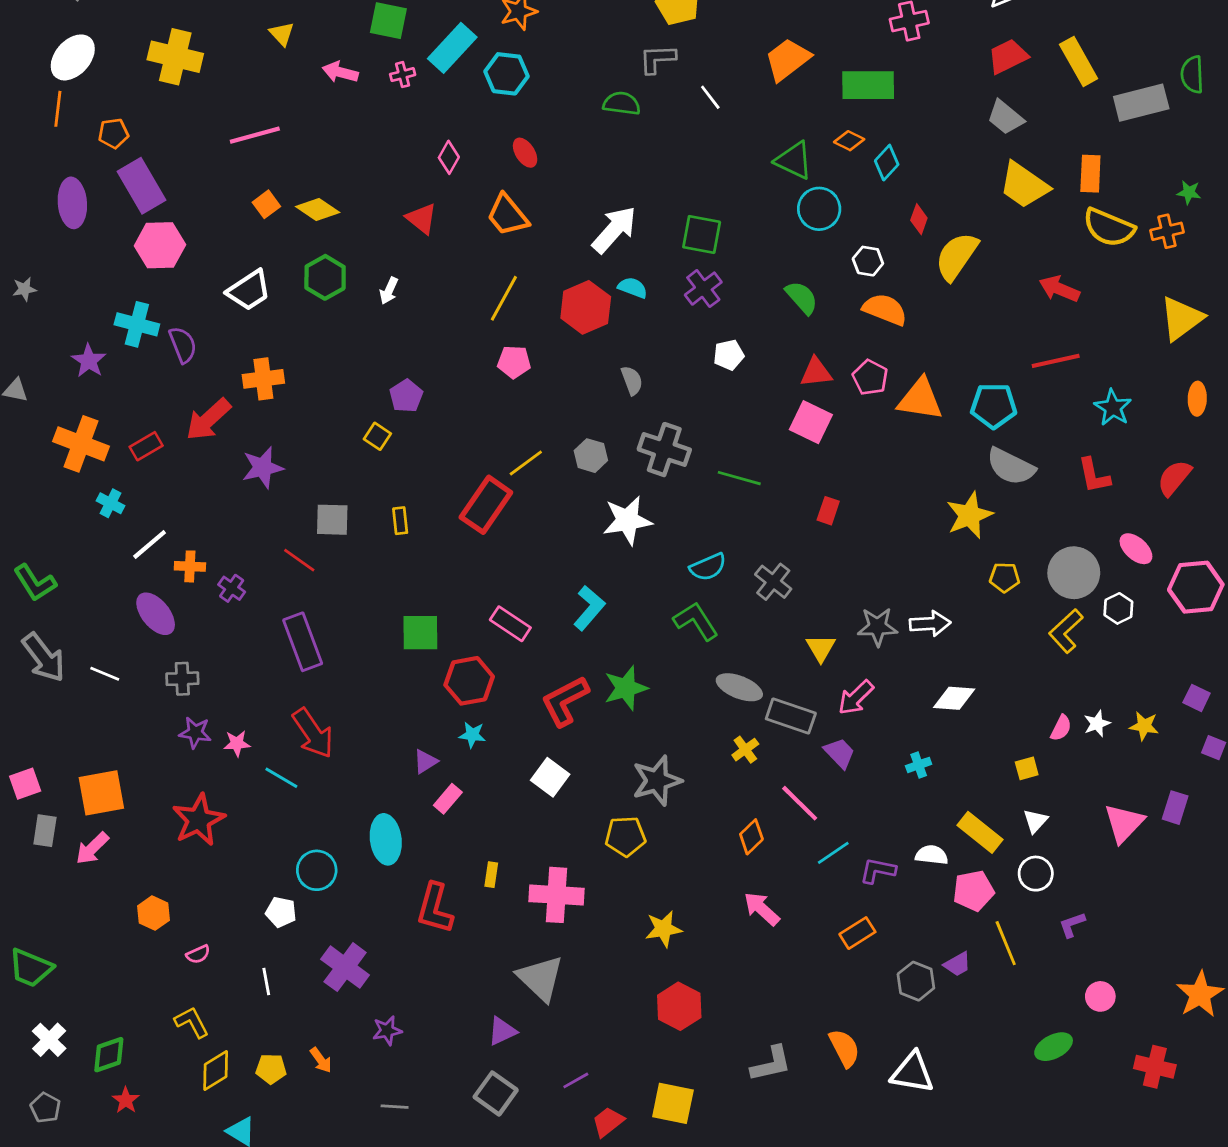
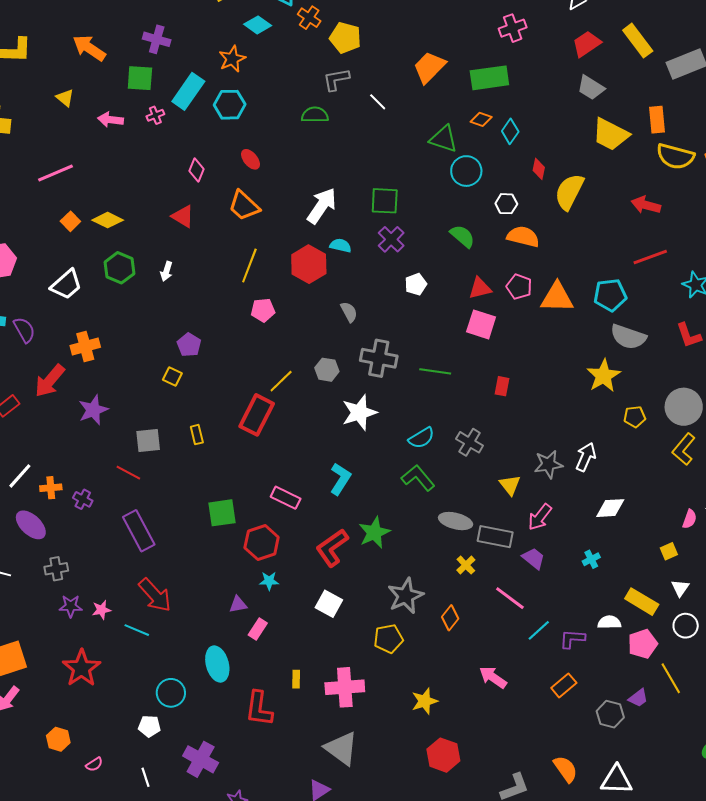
white arrow: (930, 624) -> (586, 457), turned -56
purple triangle: (425, 761) -> (238, 604), turned 30
orange diamond: (751, 837) -> (450, 618), moved

